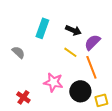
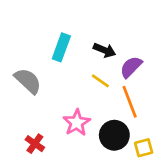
gray semicircle: (18, 52) -> (28, 81), size x1.5
pink star: (53, 82) -> (77, 123), turned 30

